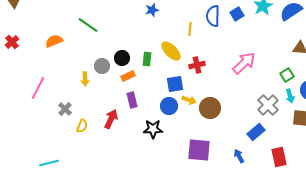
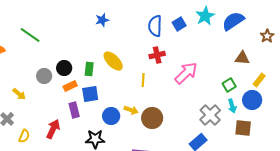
blue star: (152, 10) -> (102, 20), moved
yellow line: (190, 29) -> (143, 80), moved
red cross: (197, 65) -> (157, 55), moved
yellow arrow: (85, 79) -> (19, 94), moved, turned -48
blue square: (175, 84) -> (90, 94), moved

